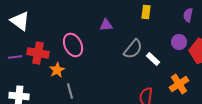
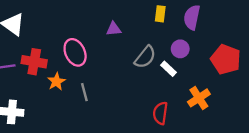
purple semicircle: (188, 15) -> (192, 17), moved, size x1.5
purple circle: (179, 42) -> (180, 49), moved
gray line: (70, 91) -> (84, 92), moved

